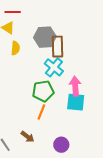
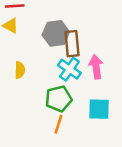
yellow semicircle: (15, 48) -> (20, 70), moved
pink arrow: (75, 86) -> (96, 67), moved

